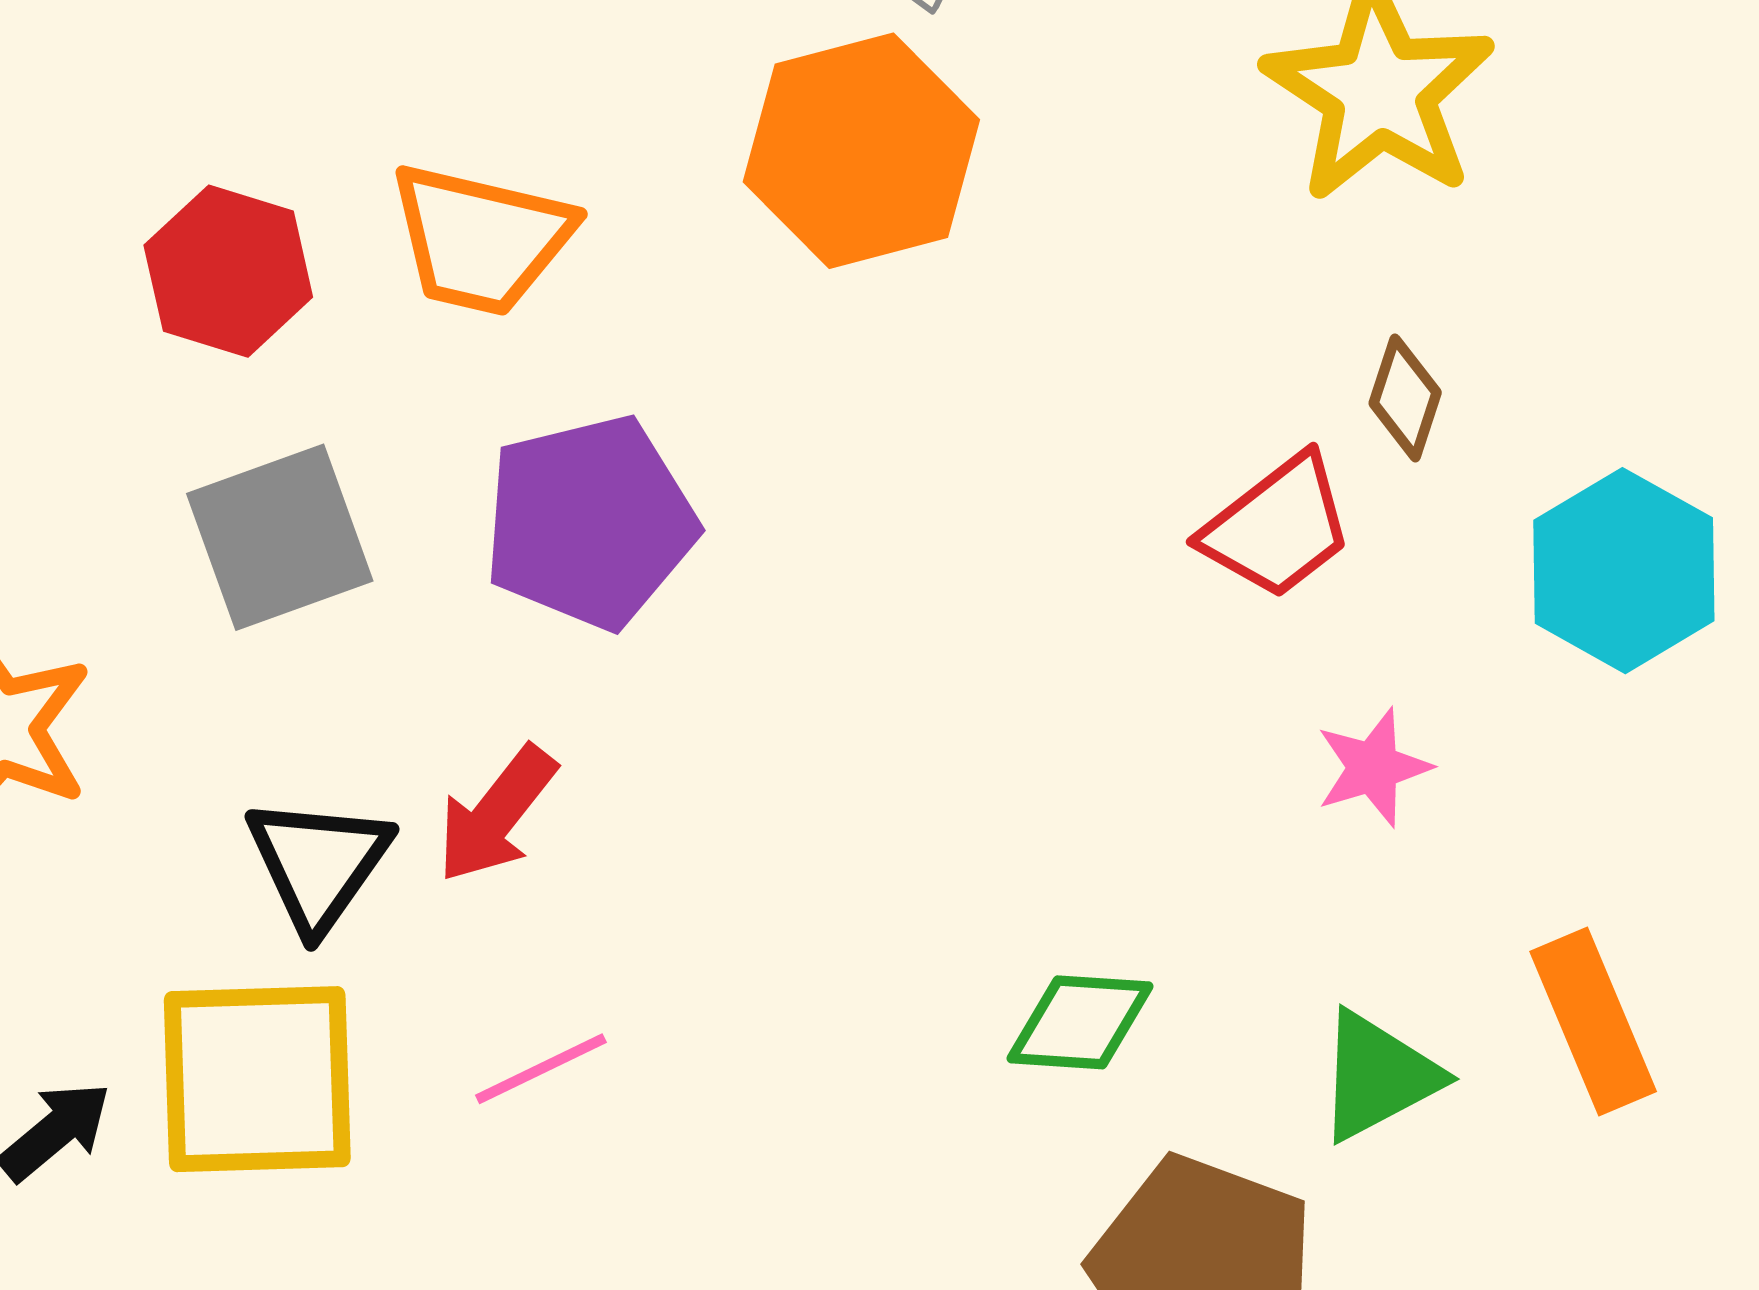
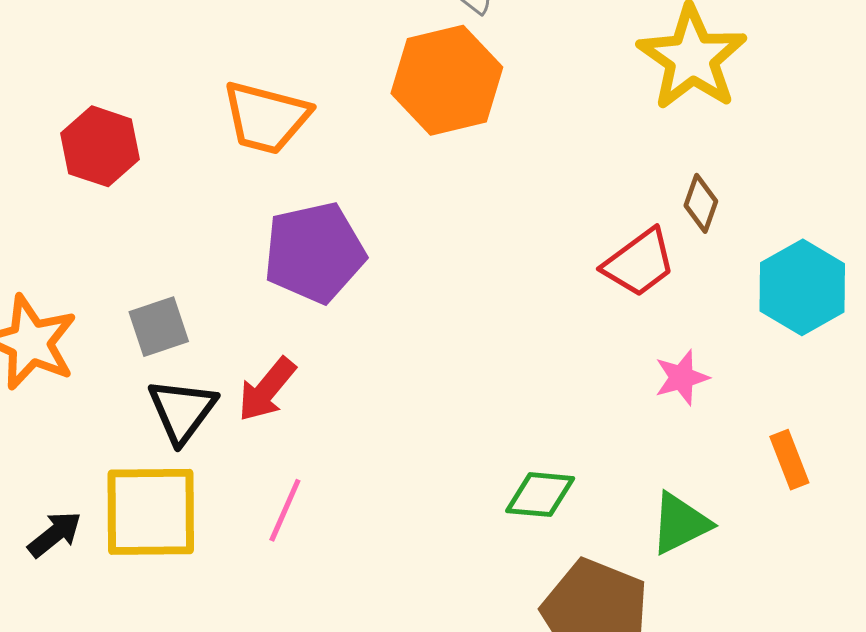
red hexagon: (228, 271) -> (100, 146), moved
gray square: (280, 537) -> (159, 327), moved, size x0.7
orange rectangle: (1593, 1022) -> (789, 460), moved, size x0.7
pink line: (541, 1069) -> (285, 510), turned -42

